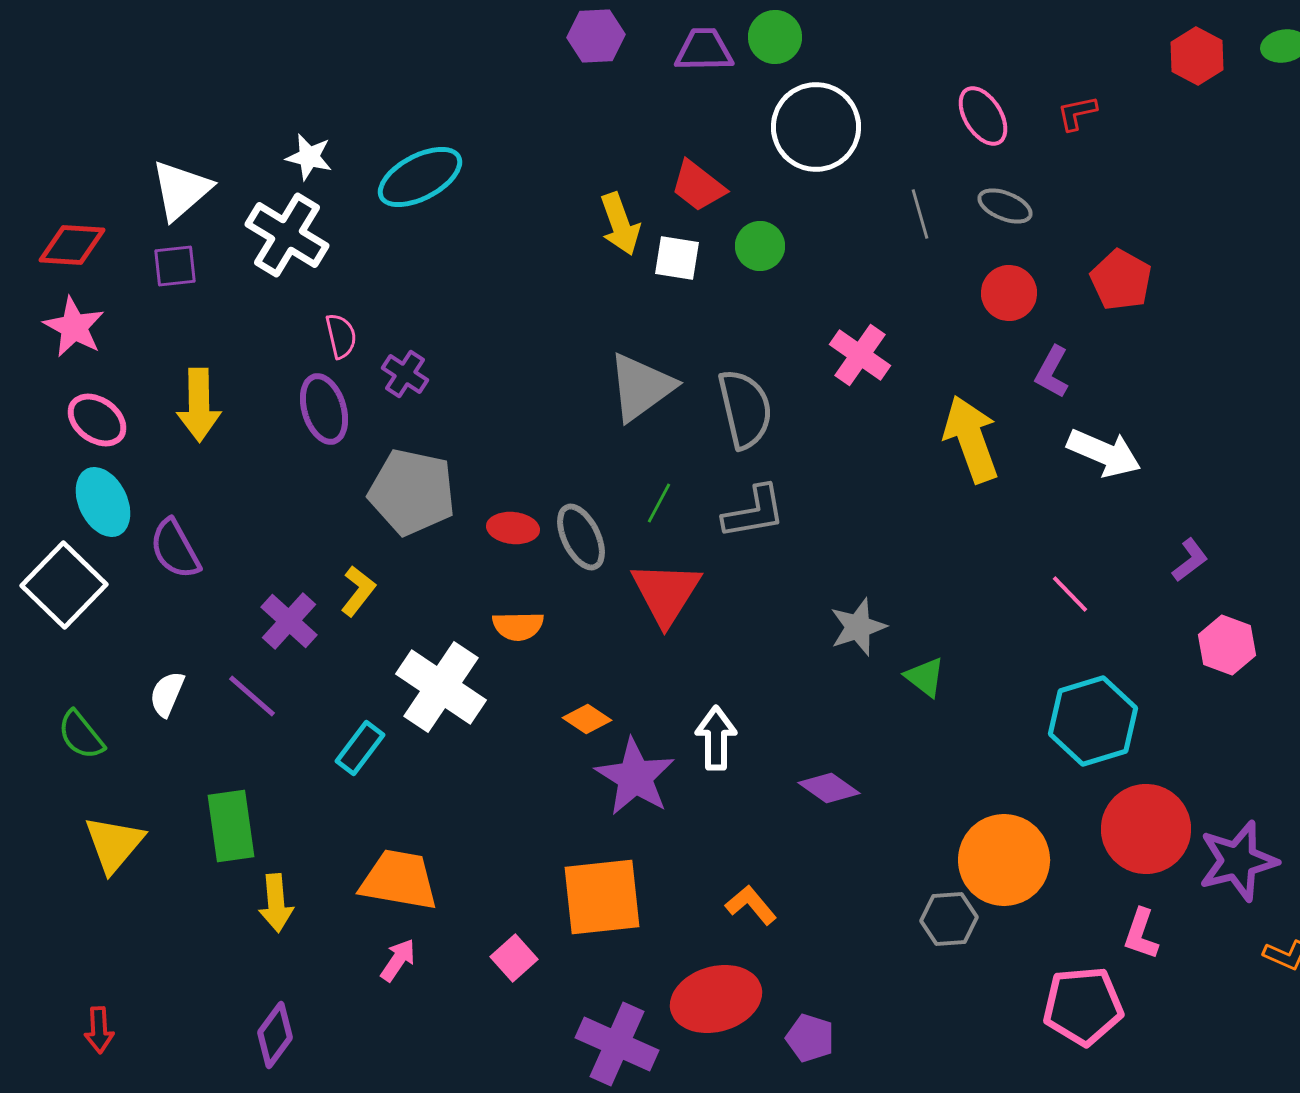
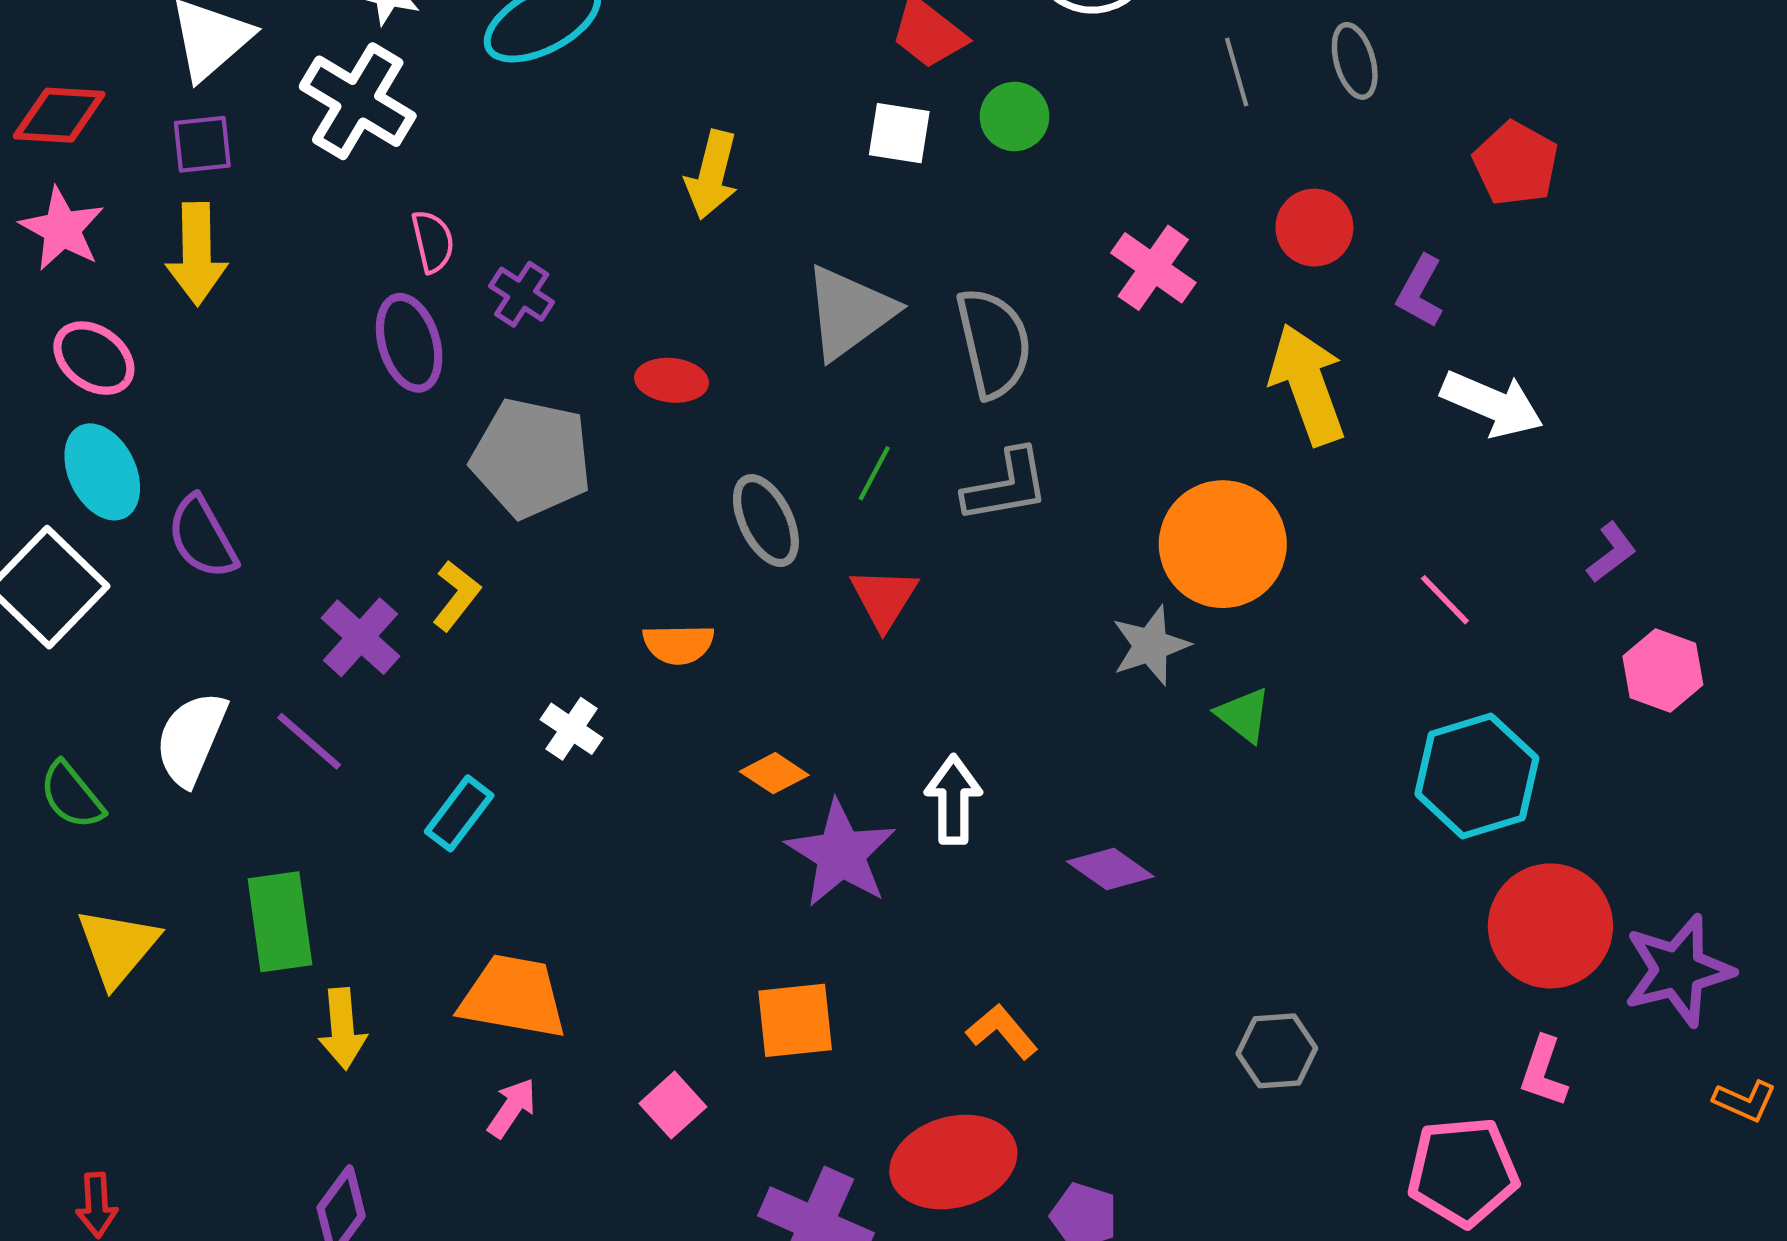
gray ellipse: (1005, 206) -> (1355, 61), turned 52
yellow arrow: (620, 224) -> (712, 175), moved, turned 34
red circle: (1009, 293) -> (1314, 228), moved
yellow arrow: (199, 405) -> (197, 254), moved
red ellipse: (513, 528) -> (672, 380), moved
red triangle: (666, 593) -> (884, 598), size x0.7
white cross: (441, 687) -> (572, 729), size x0.5
white semicircle: (167, 694) -> (191, 739), size x1.5
orange circle: (1004, 860) -> (1223, 544), moved
orange square: (602, 897) -> (795, 1020), size x0.7

